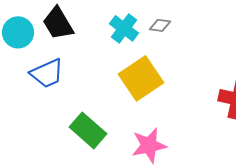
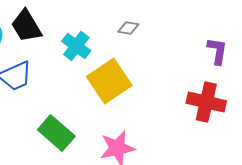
cyan cross: (124, 28) -> (76, 46), moved

